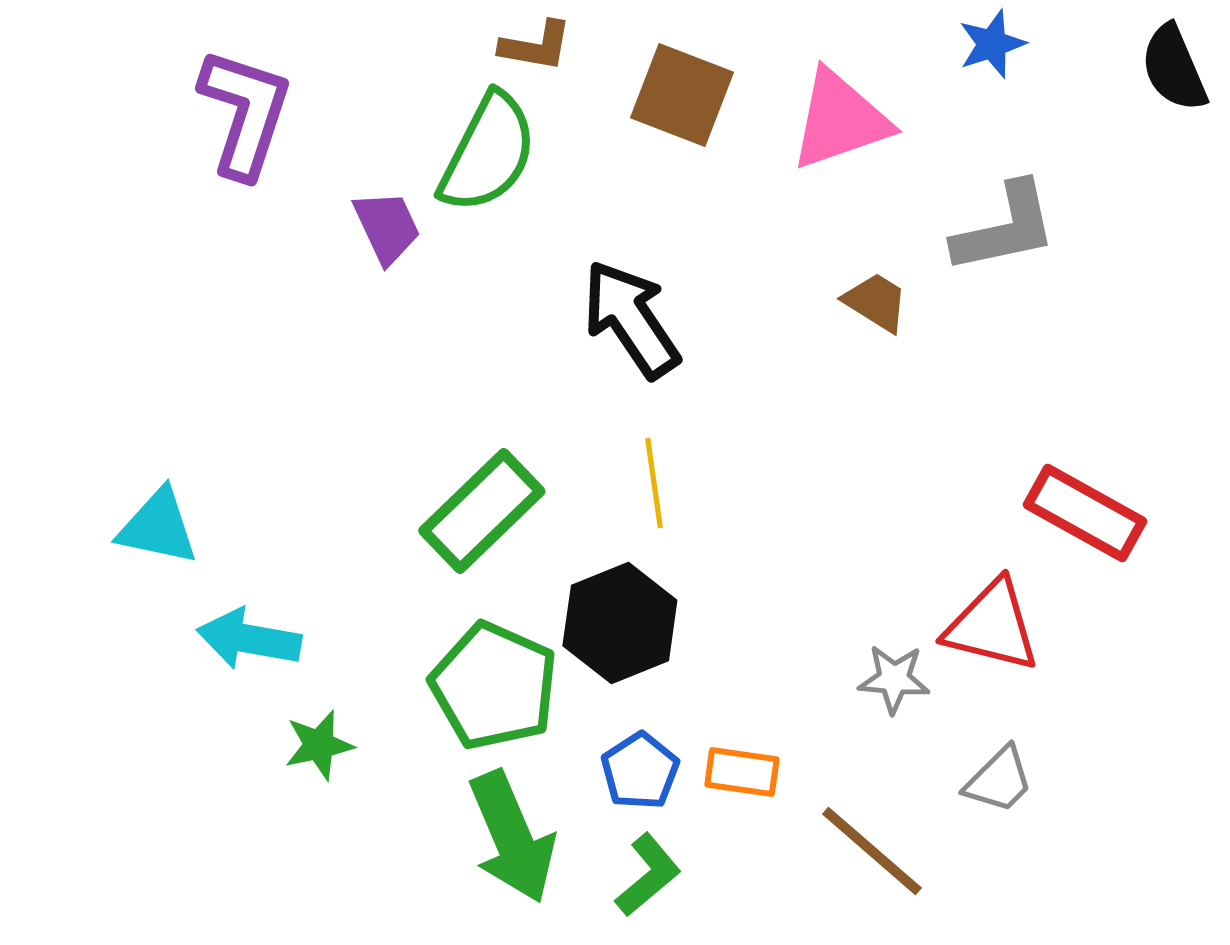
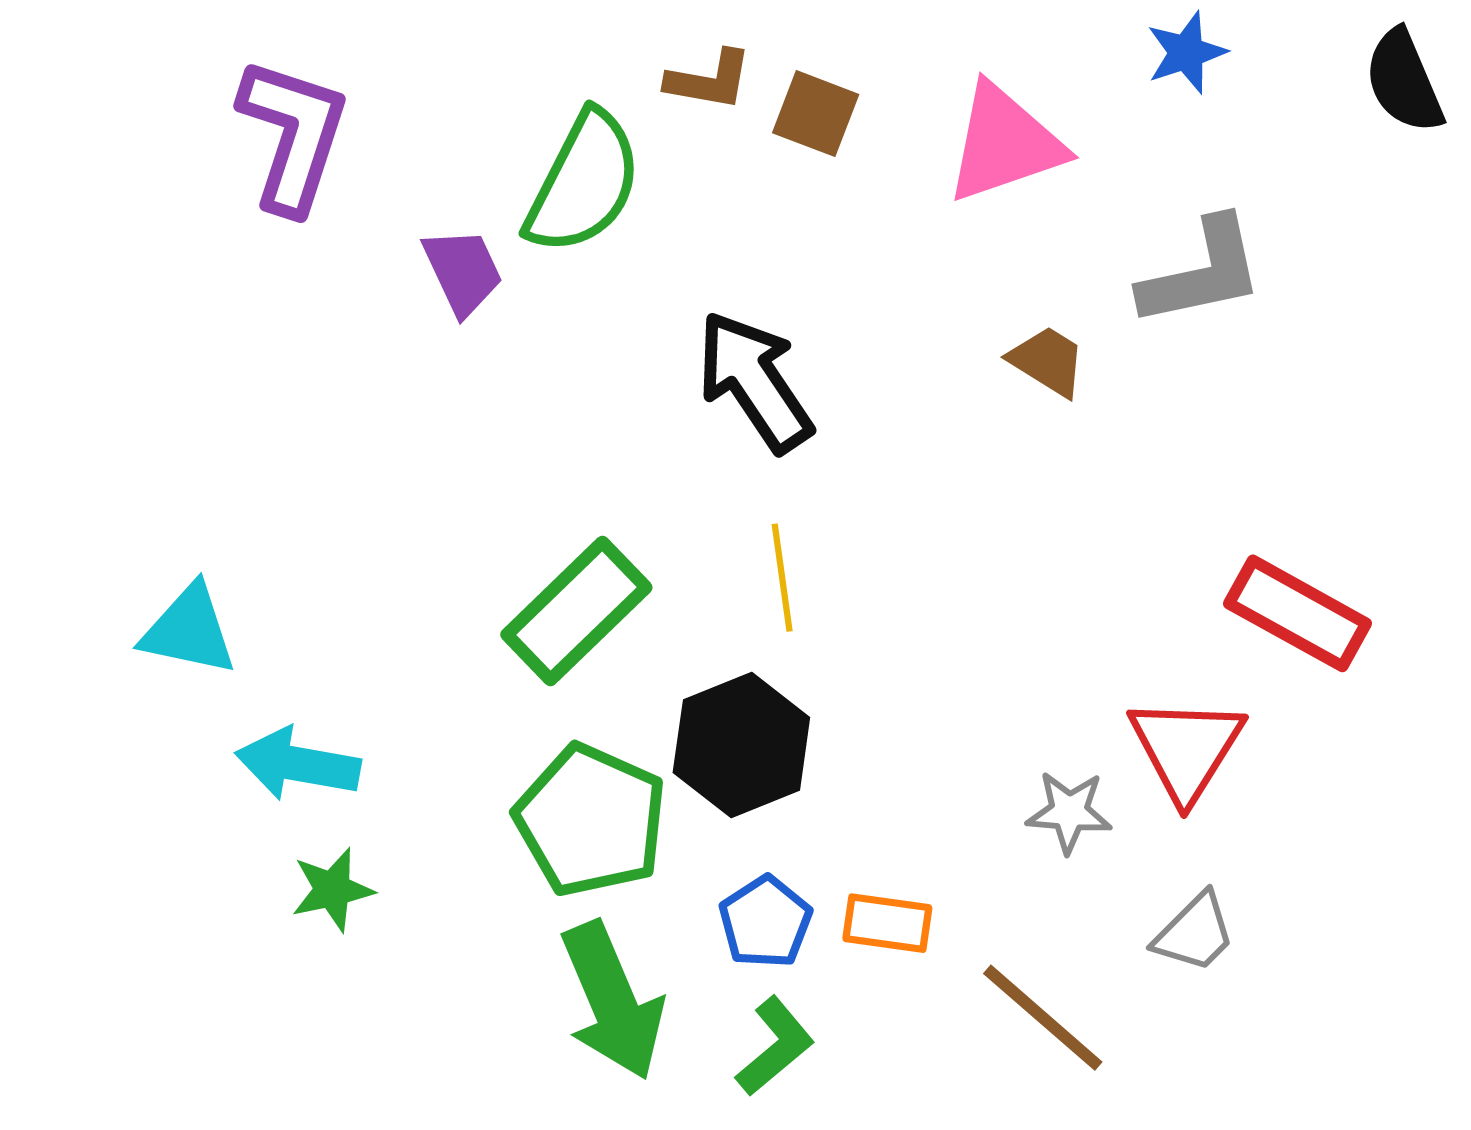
brown L-shape: (536, 46) -> (709, 80), moved
brown square: (682, 95) -> (816, 114), size x0.7
red triangle: (992, 626) -> (1186, 749), turned 48
green star: (319, 745) -> (332, 890), moved

